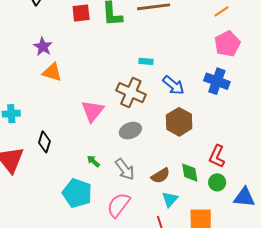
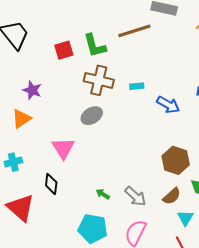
orange triangle: (52, 72) -> (21, 119), moved, turned -40
brown cross: (131, 93) -> (99, 80), moved
pink triangle: (93, 111) -> (63, 148), moved
brown hexagon: (179, 122) -> (176, 160), moved
gray ellipse: (130, 131) -> (92, 116), moved

